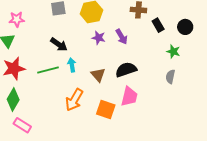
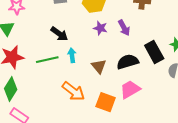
black rectangle: (158, 25) -> (154, 52), moved, size x1.5
pink trapezoid: (129, 96) -> (130, 89), turned -135
orange arrow: (74, 100) -> (73, 91), turned -85

